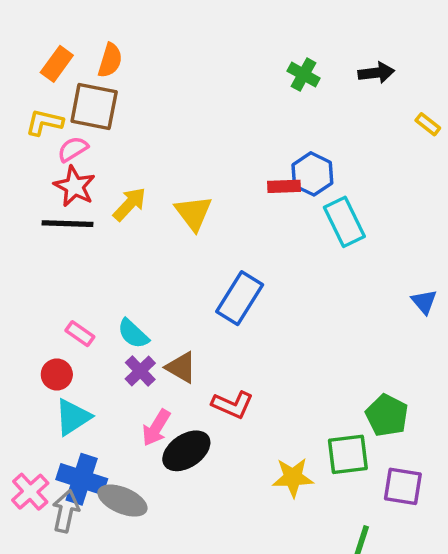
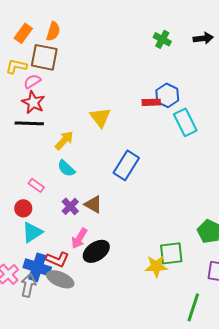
yellow arrow: (130, 204) -> (64, 140), moved
cyan semicircle: (133, 334) -> (66, 168), moved
red L-shape: (233, 405) -> (57, 259), moved
green square: (348, 454) -> (171, 253), moved

